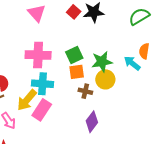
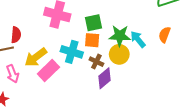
cyan arrow: (132, 63) -> (138, 39), moved
cyan cross: (43, 84) -> (72, 52), moved
purple diamond: (92, 122) -> (104, 78), moved

